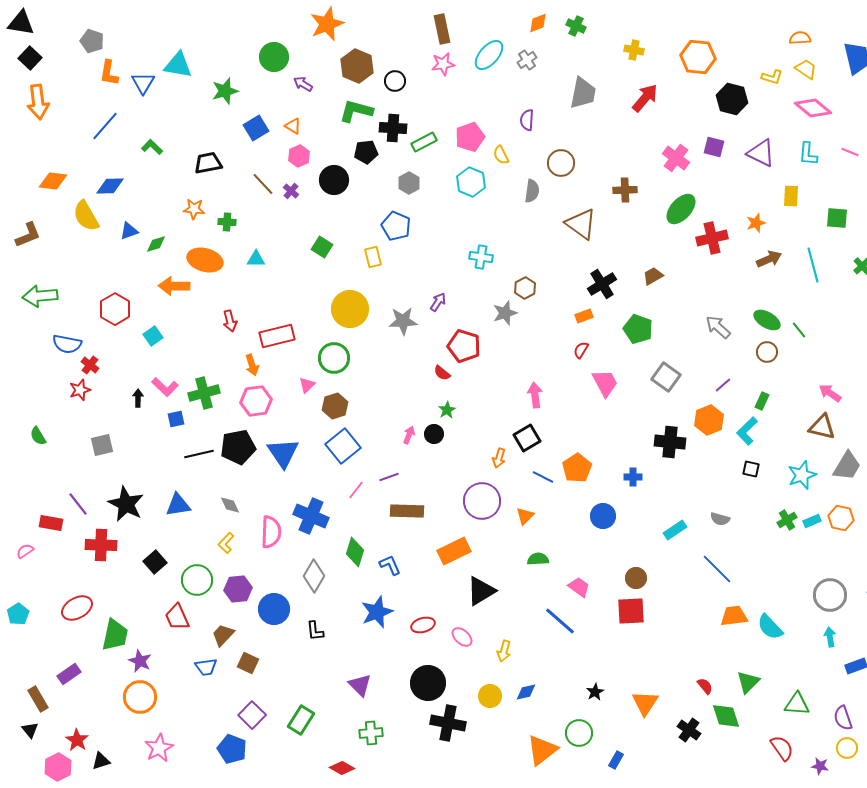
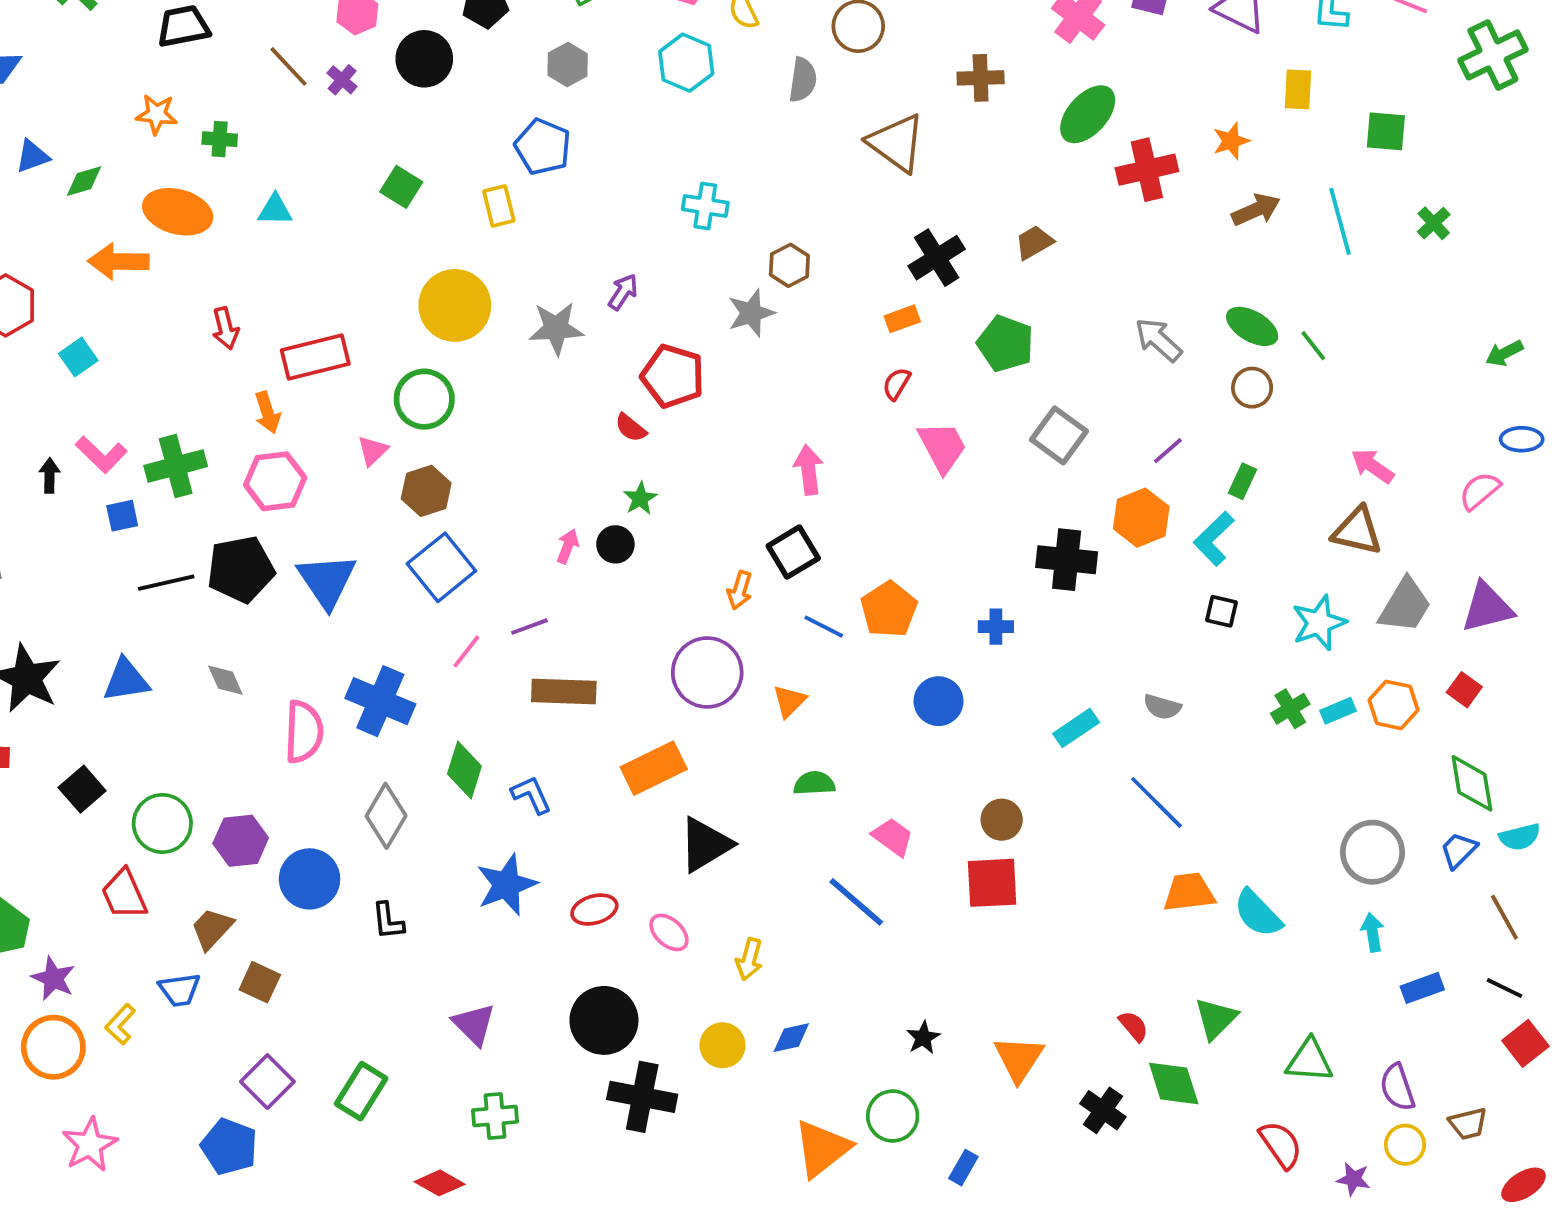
yellow L-shape: (226, 543) -> (120, 1024), moved

